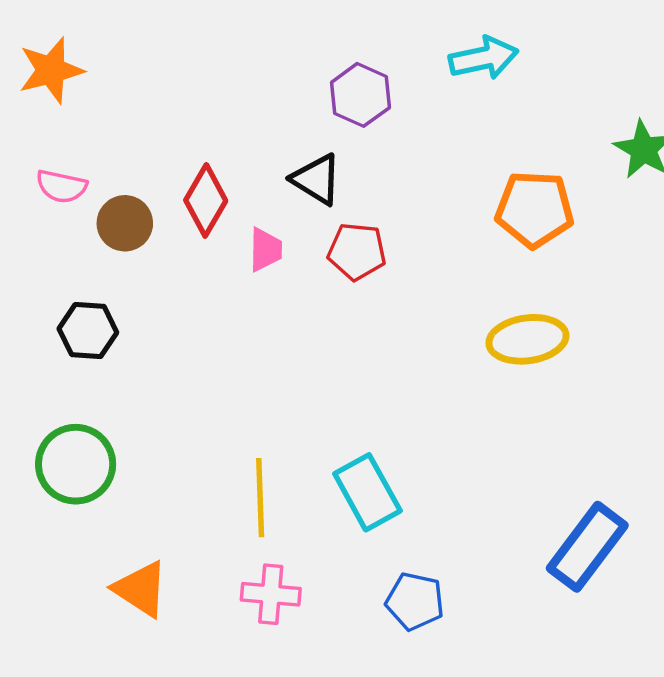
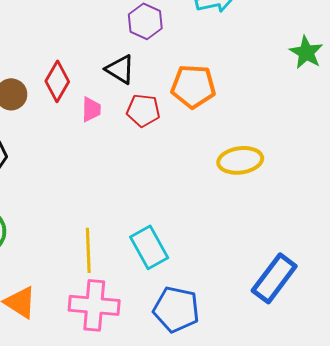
orange pentagon: (534, 209) -> (193, 86), moved
pink cross: (271, 594) -> (94, 305), size x1.5
blue pentagon: (415, 601) -> (176, 309), size x1.4

